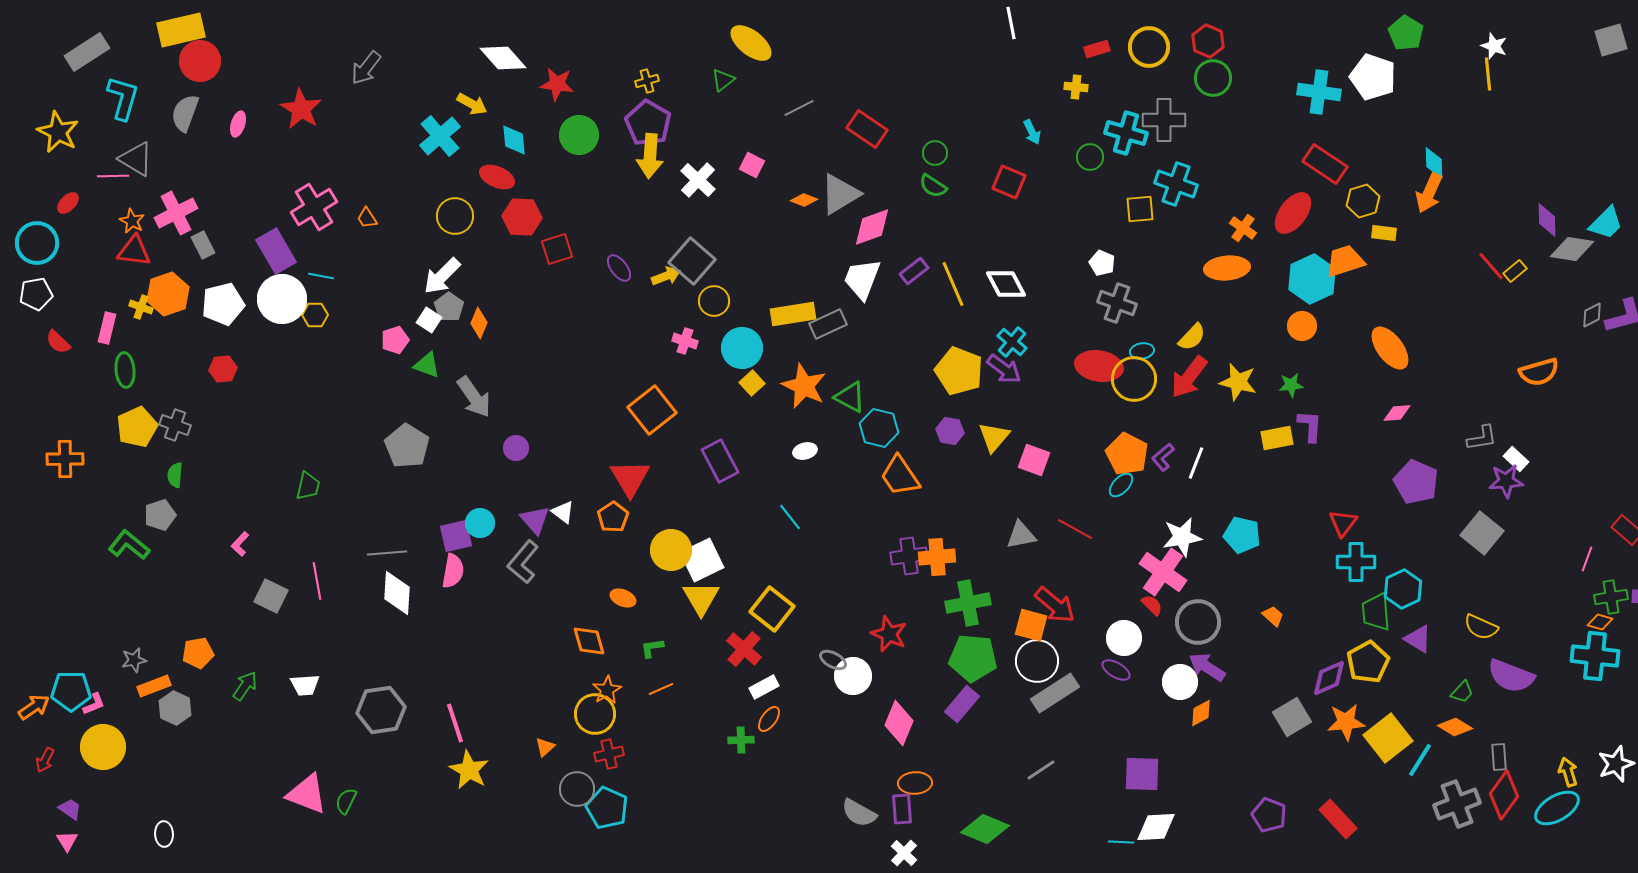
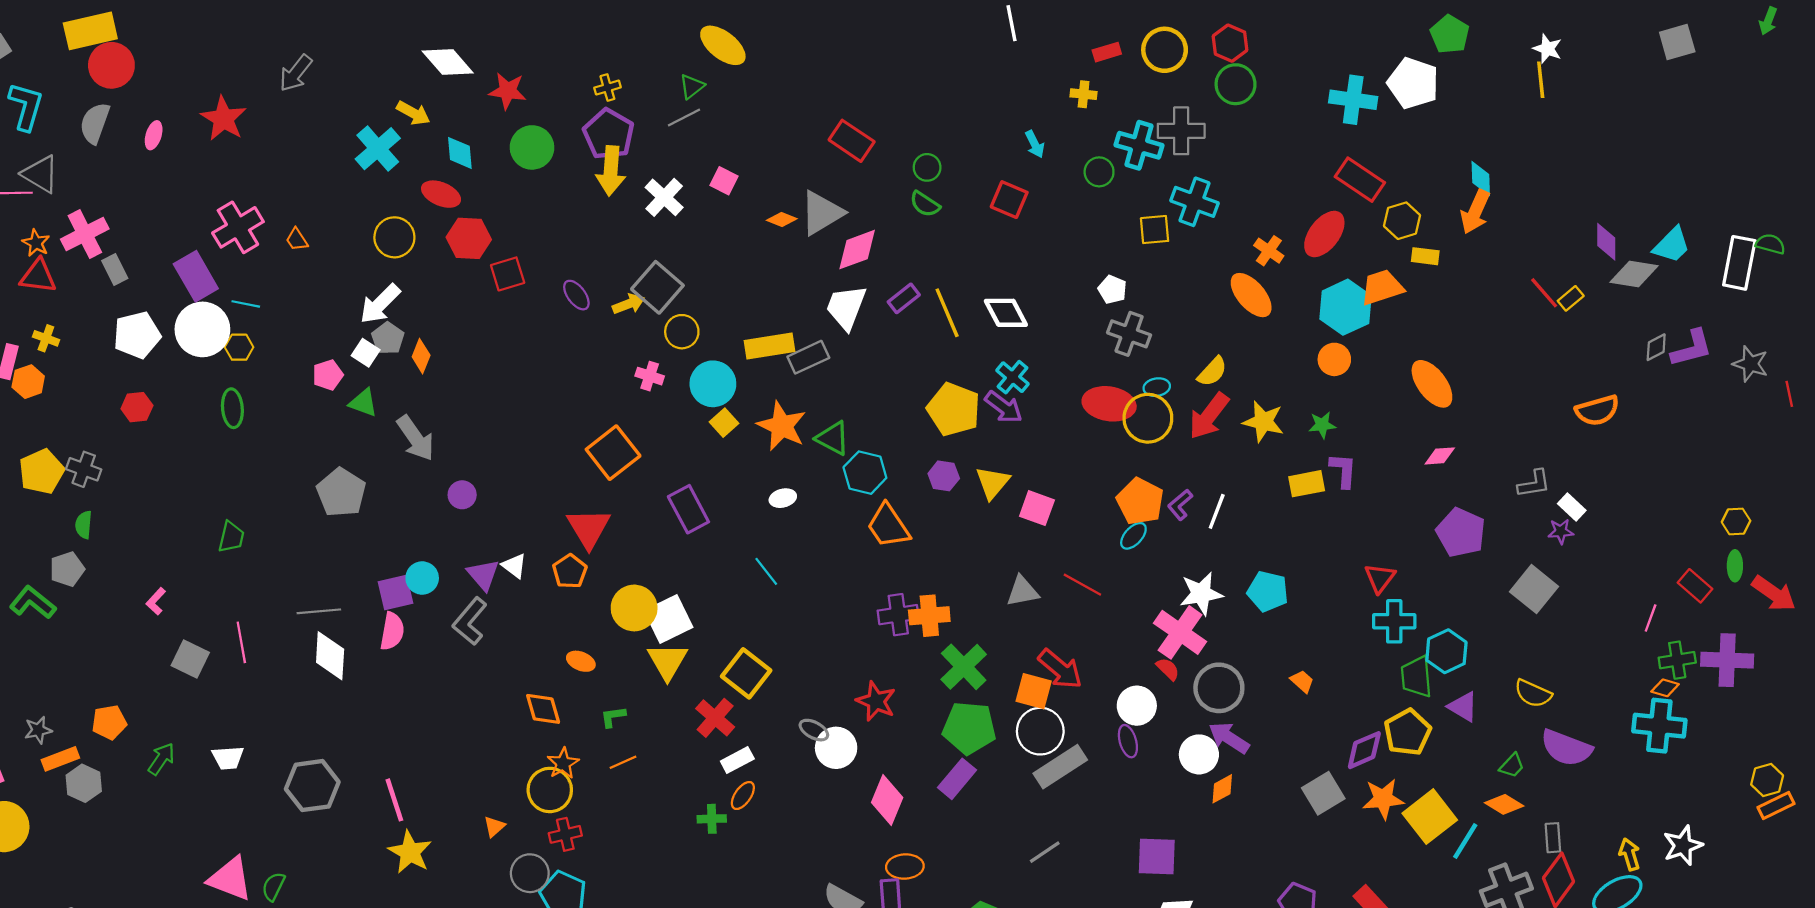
gray line: (799, 108) -> (684, 117), moved
orange ellipse: (1227, 268) -> (1251, 295), turned 54
orange hexagon: (168, 294) -> (28, 382), moved, size x0.7
green ellipse: (125, 370) -> (232, 408), moved
purple star: (1506, 481) -> (1561, 531), size x0.7
green cross: (968, 603) -> (964, 667), turned -33
purple ellipse: (1116, 670) -> (1128, 741), turned 44

